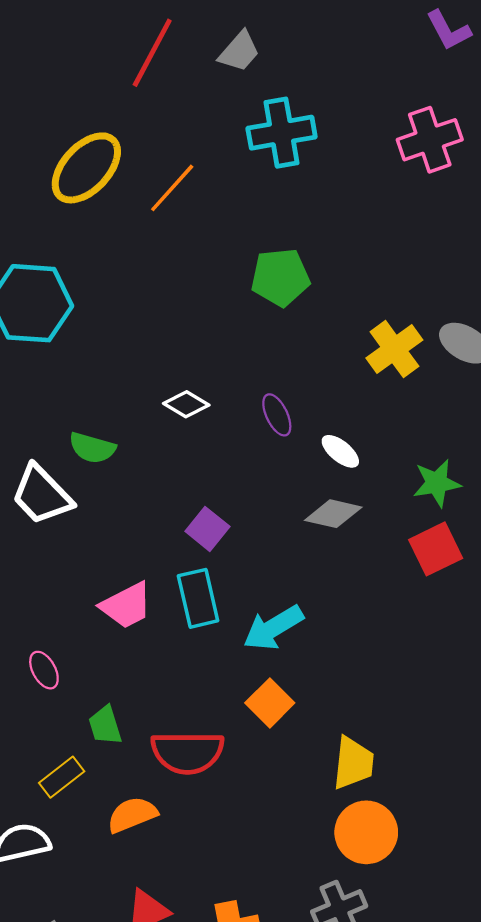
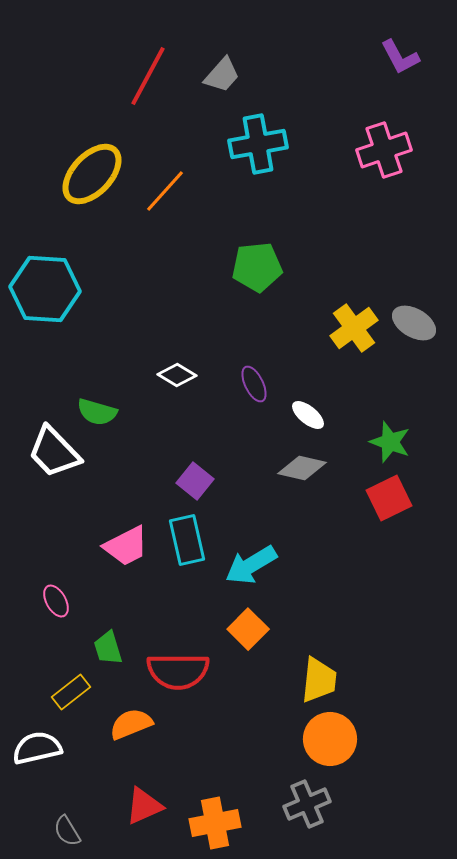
green star: (437, 483) -> (390, 442), turned 30

